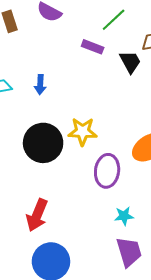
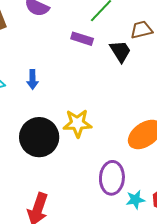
purple ellipse: (107, 171) -> (112, 178), moved
cyan star: (124, 216) -> (135, 200), moved

